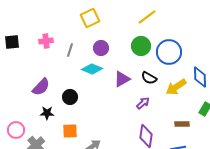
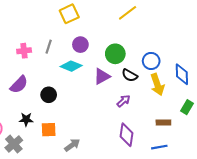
pink cross: (46, 41) -> (24, 51), moved
green circle: (141, 46) -> (115, 54), moved
blue circle: (169, 52) -> (151, 61), moved, size x0.7
yellow arrow: (176, 87) -> (157, 85), turned -75
black star: (47, 113) -> (26, 119), moved

